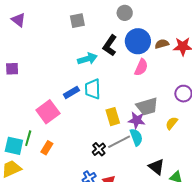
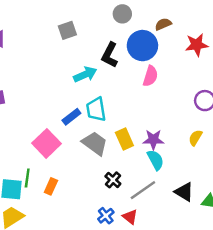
brown semicircle: (162, 44) -> (163, 24), moved
gray trapezoid: (147, 107) -> (95, 143), moved, turned -120
gray line: (119, 142) -> (143, 190), moved

